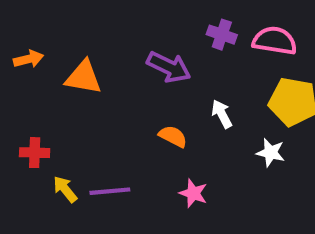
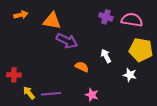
orange arrow: (28, 59) -> (21, 15), moved
purple arrow: (169, 67) -> (67, 41), moved
orange triangle: (83, 77) -> (52, 21), moved

